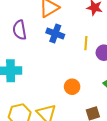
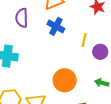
orange circle: (72, 87) -> (65, 80), size x1.5

